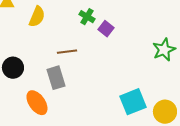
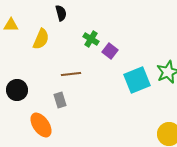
gray rectangle: (56, 78) -> (60, 100), size x0.7
cyan square: (133, 102) -> (137, 80), moved

